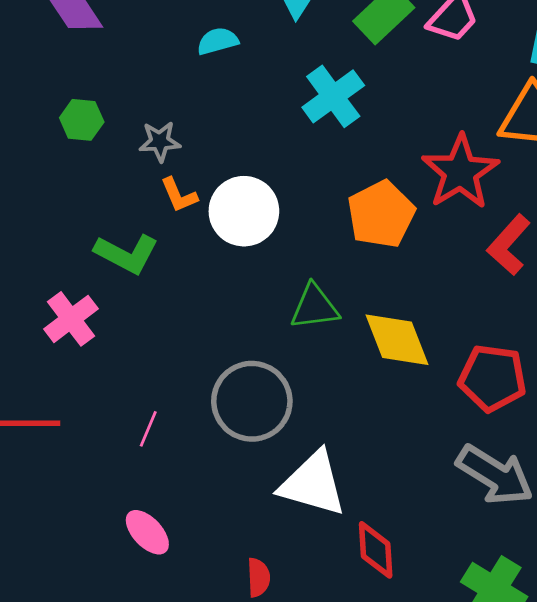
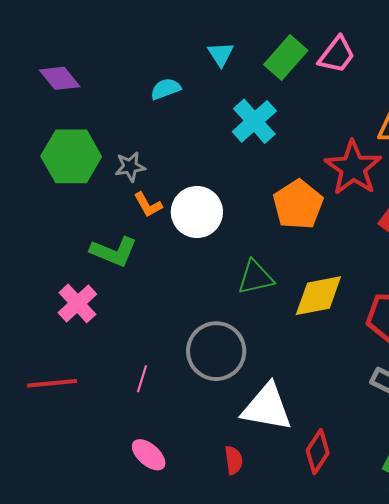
green hexagon: (82, 120) -> (71, 156), size x1.8
yellow diamond: (397, 340) -> (318, 296), turned -74
red diamond: (376, 550) -> (318, 452), turned 42
red semicircle: (258, 578) -> (234, 460), moved

